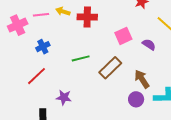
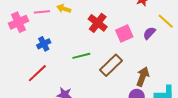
red cross: (87, 17) -> (98, 23), moved, turned 36
purple semicircle: (149, 45) -> (149, 33), moved, turned -80
brown arrow: (142, 79) -> (143, 77), turned 54

